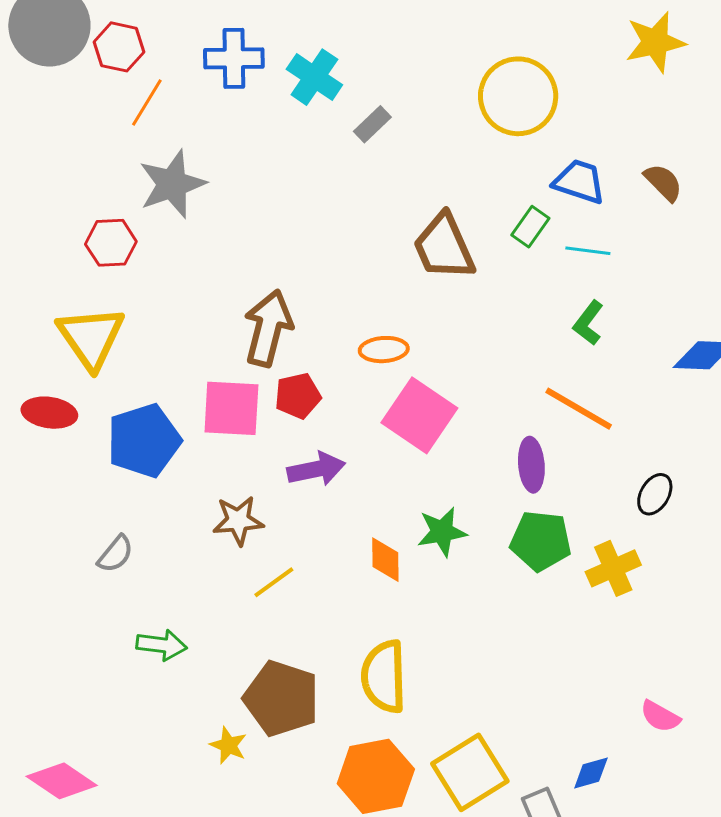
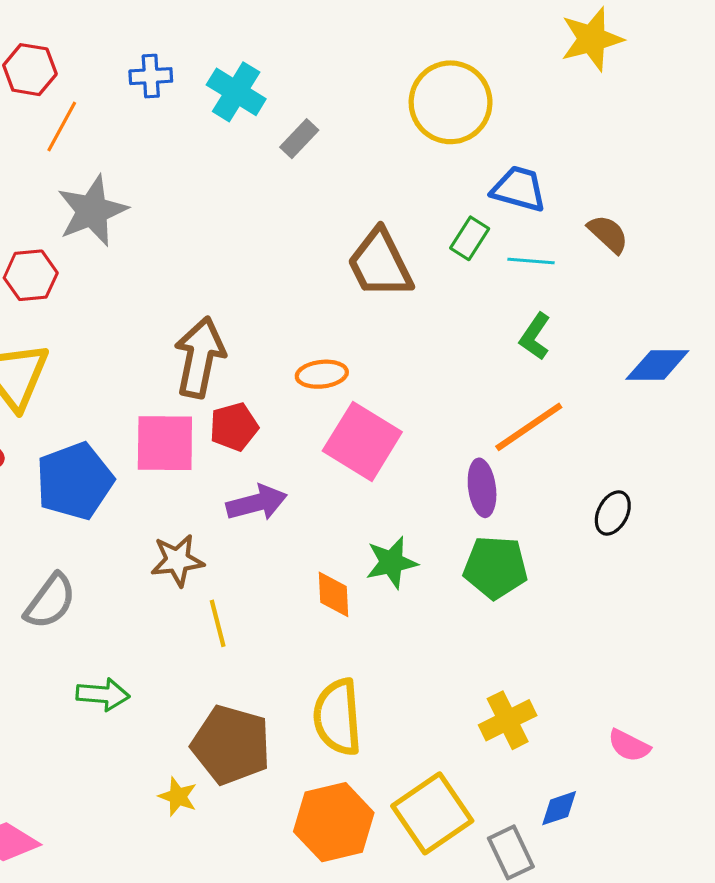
blue cross: (234, 58) -> (151, 76), size x0.7
brown semicircle: (663, 182) -> (608, 234), moved
orange line: (579, 409) -> (529, 427), turned -62
gray semicircle: (115, 554) -> (50, 601), size x1.4
yellow cross: (613, 568) -> (508, 720), moved
yellow line: (274, 582) -> (218, 623), turned -66

